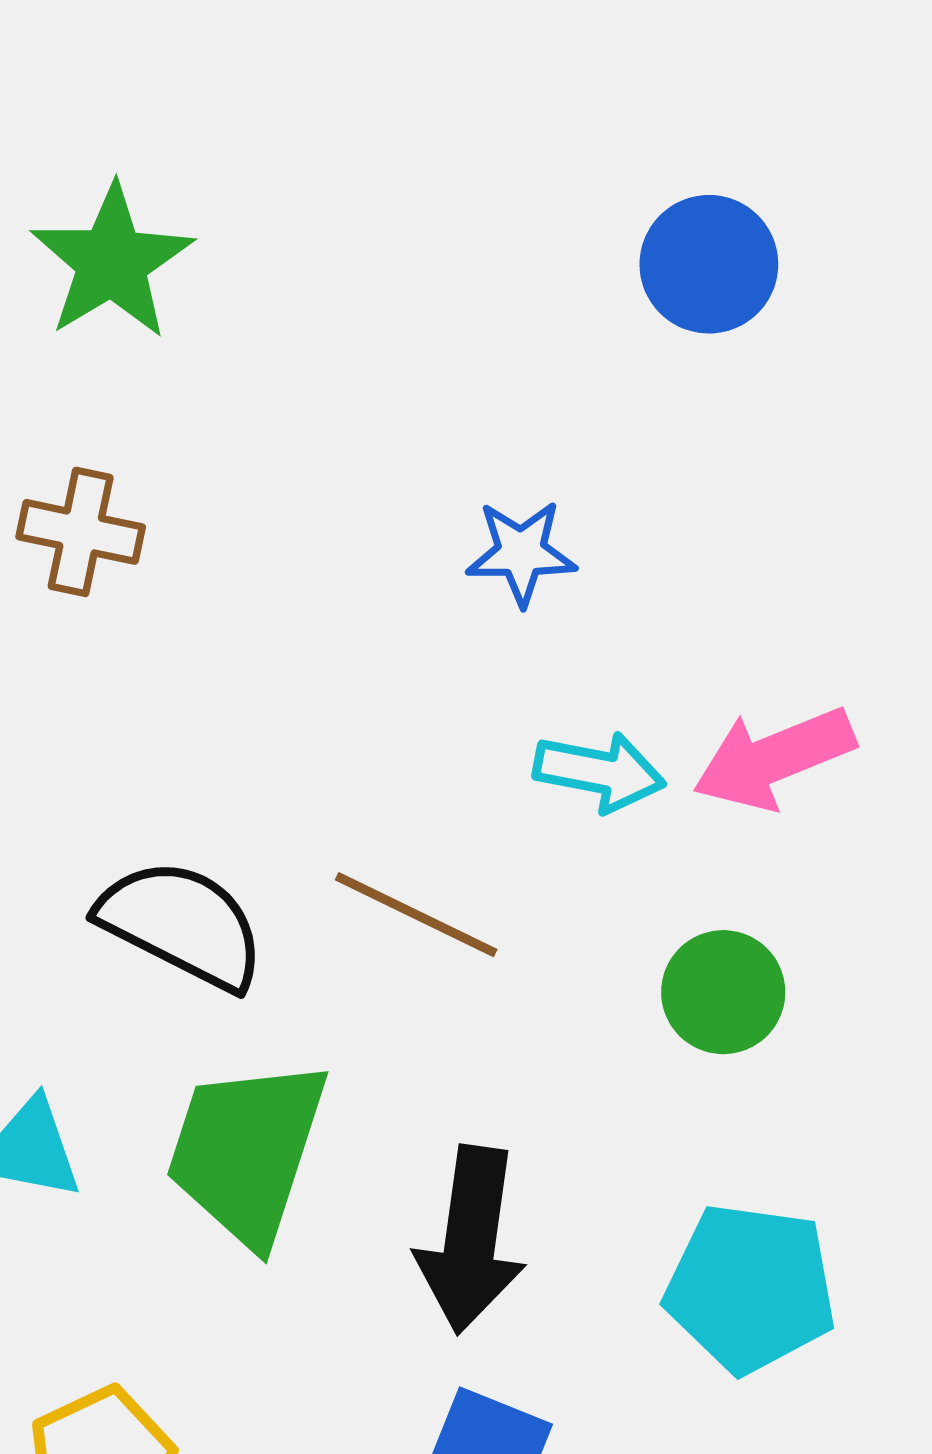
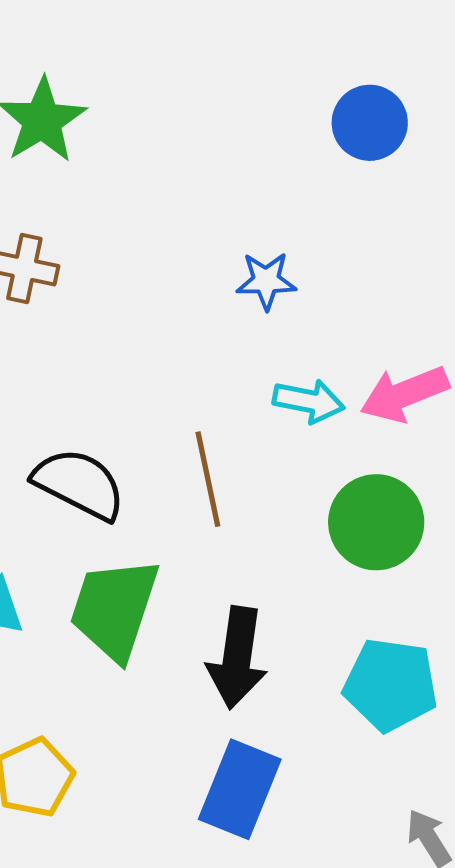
brown line: (416, 915) -> (208, 479), turned 52
green circle: (723, 992) -> (376, 522), size x1.4

